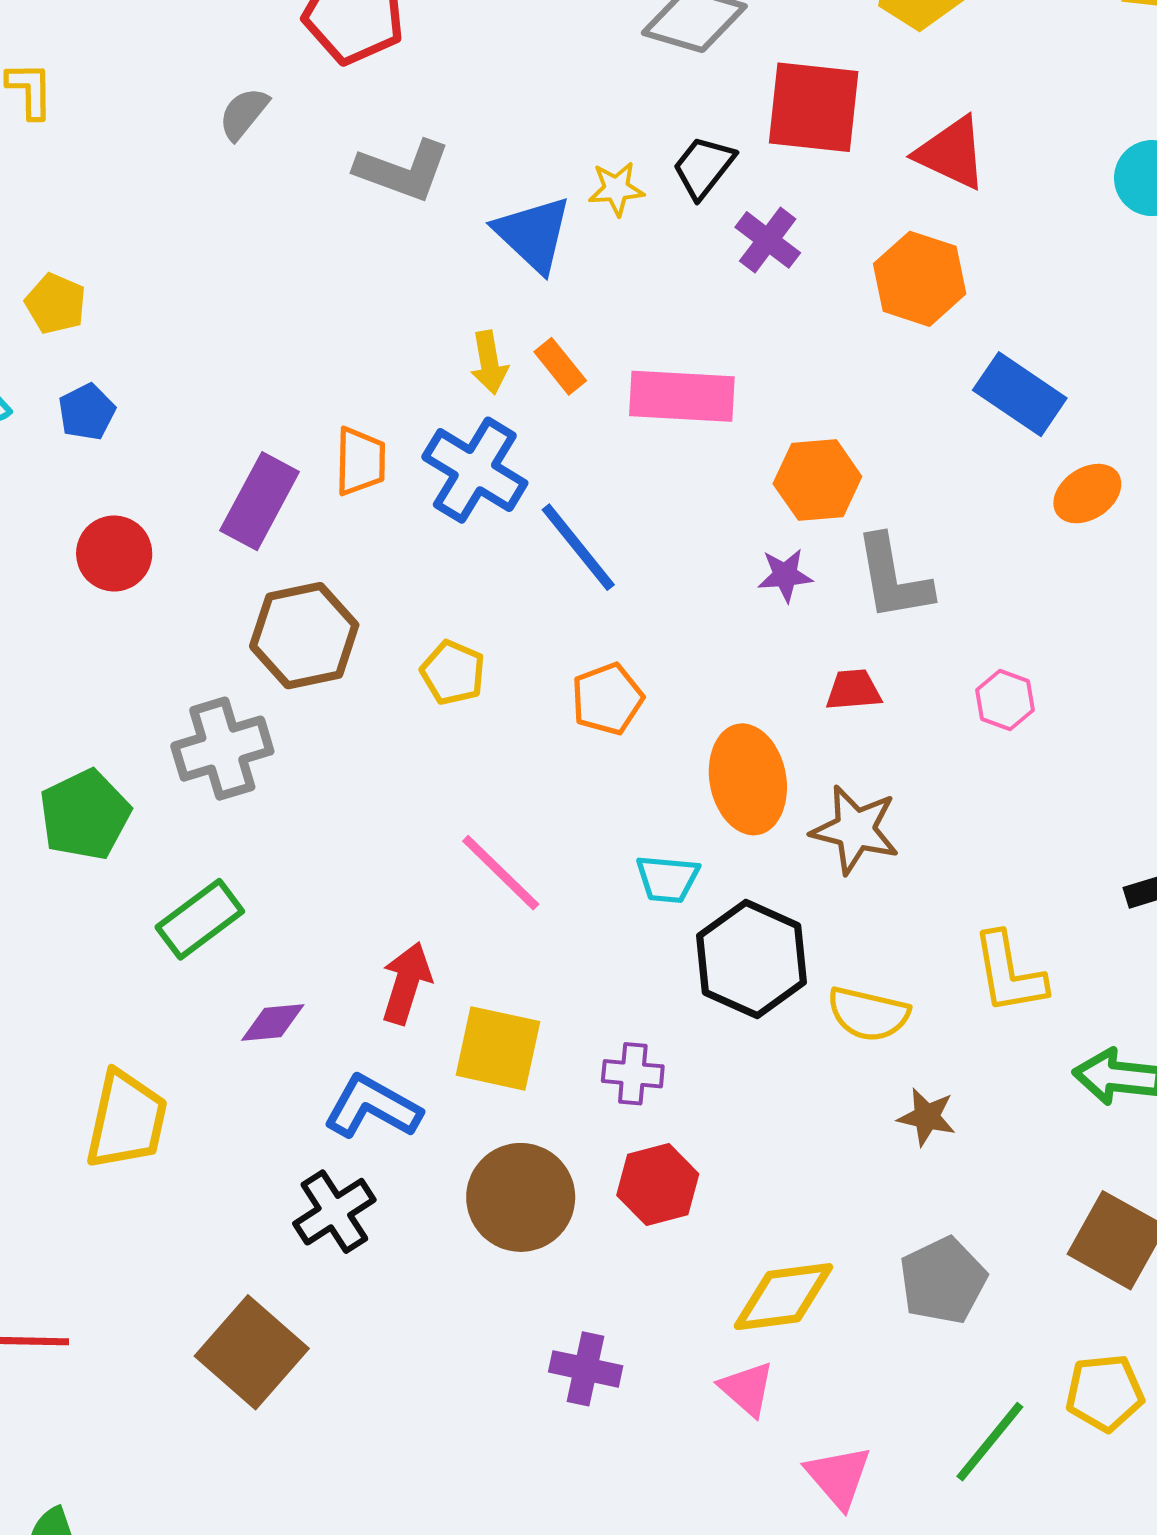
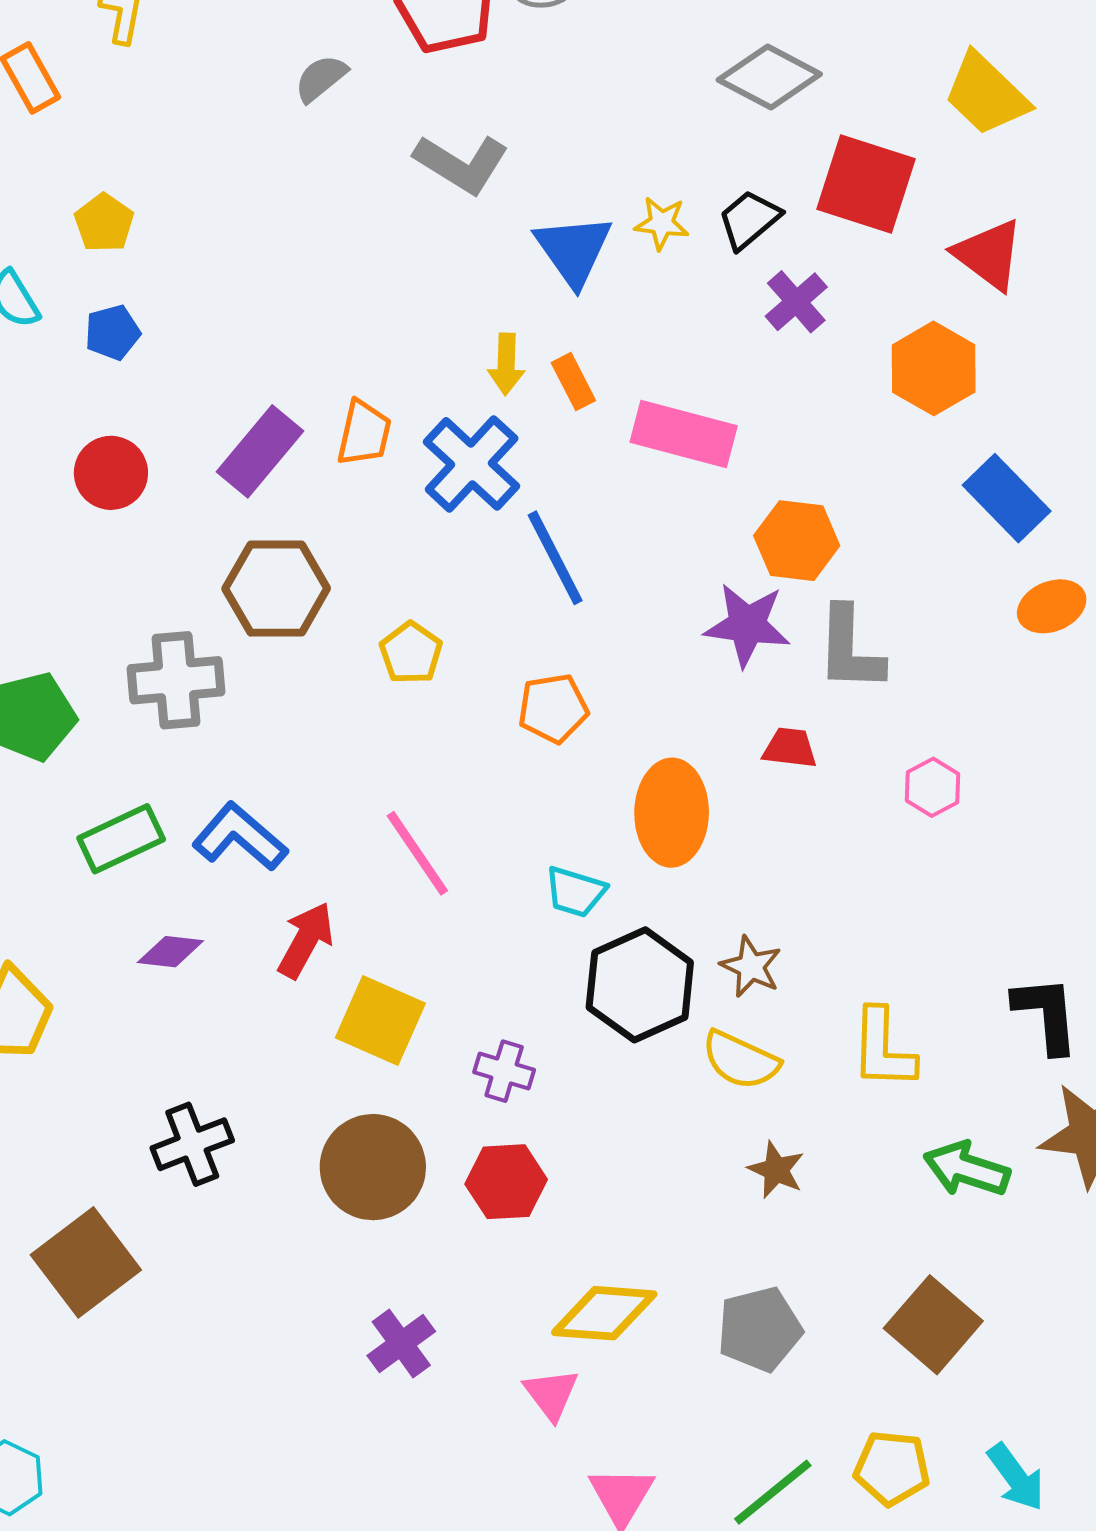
purple star: (785, 575) -> (747, 625), size x1.6
brown star: (855, 830) -> (751, 967), moved, size x0.7
blue L-shape: (372, 1107) -> (240, 837), moved
purple cross: (586, 1369) -> (401, 1344), turned 30

